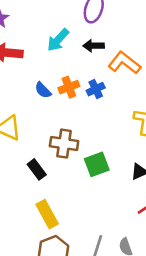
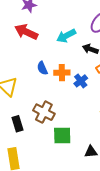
blue cross: (96, 89) -> (81, 81), turned -32

